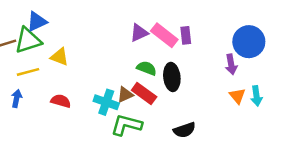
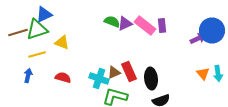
purple arrow: (231, 64) -> (198, 38), moved, turned -105
green semicircle: (147, 68) -> (112, 22), moved
black ellipse: (172, 77) -> (151, 78), moved
red rectangle: (144, 93) -> (129, 72), turned 30

